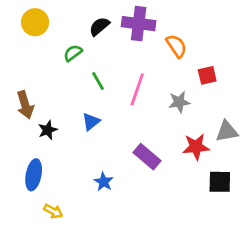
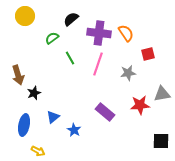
purple cross: (139, 24) -> (99, 33), moved
blue triangle: (91, 122) -> (53, 117), moved
black square: (220, 182) -> (161, 141), moved

